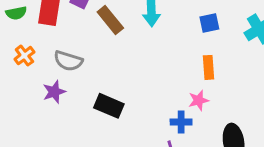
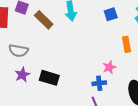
orange rectangle: (208, 67) -> (126, 44), moved
purple star: (54, 92) -> (22, 75), moved

